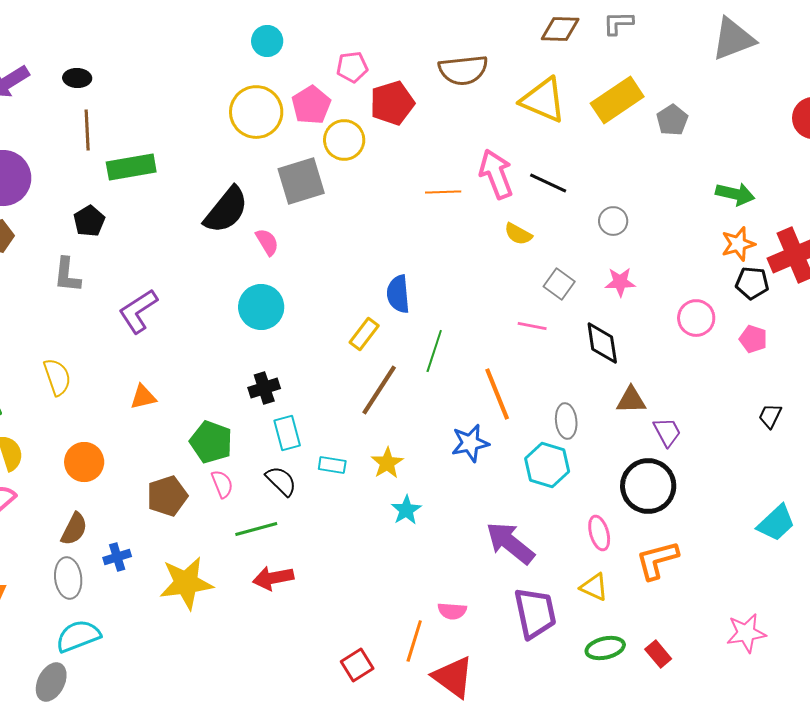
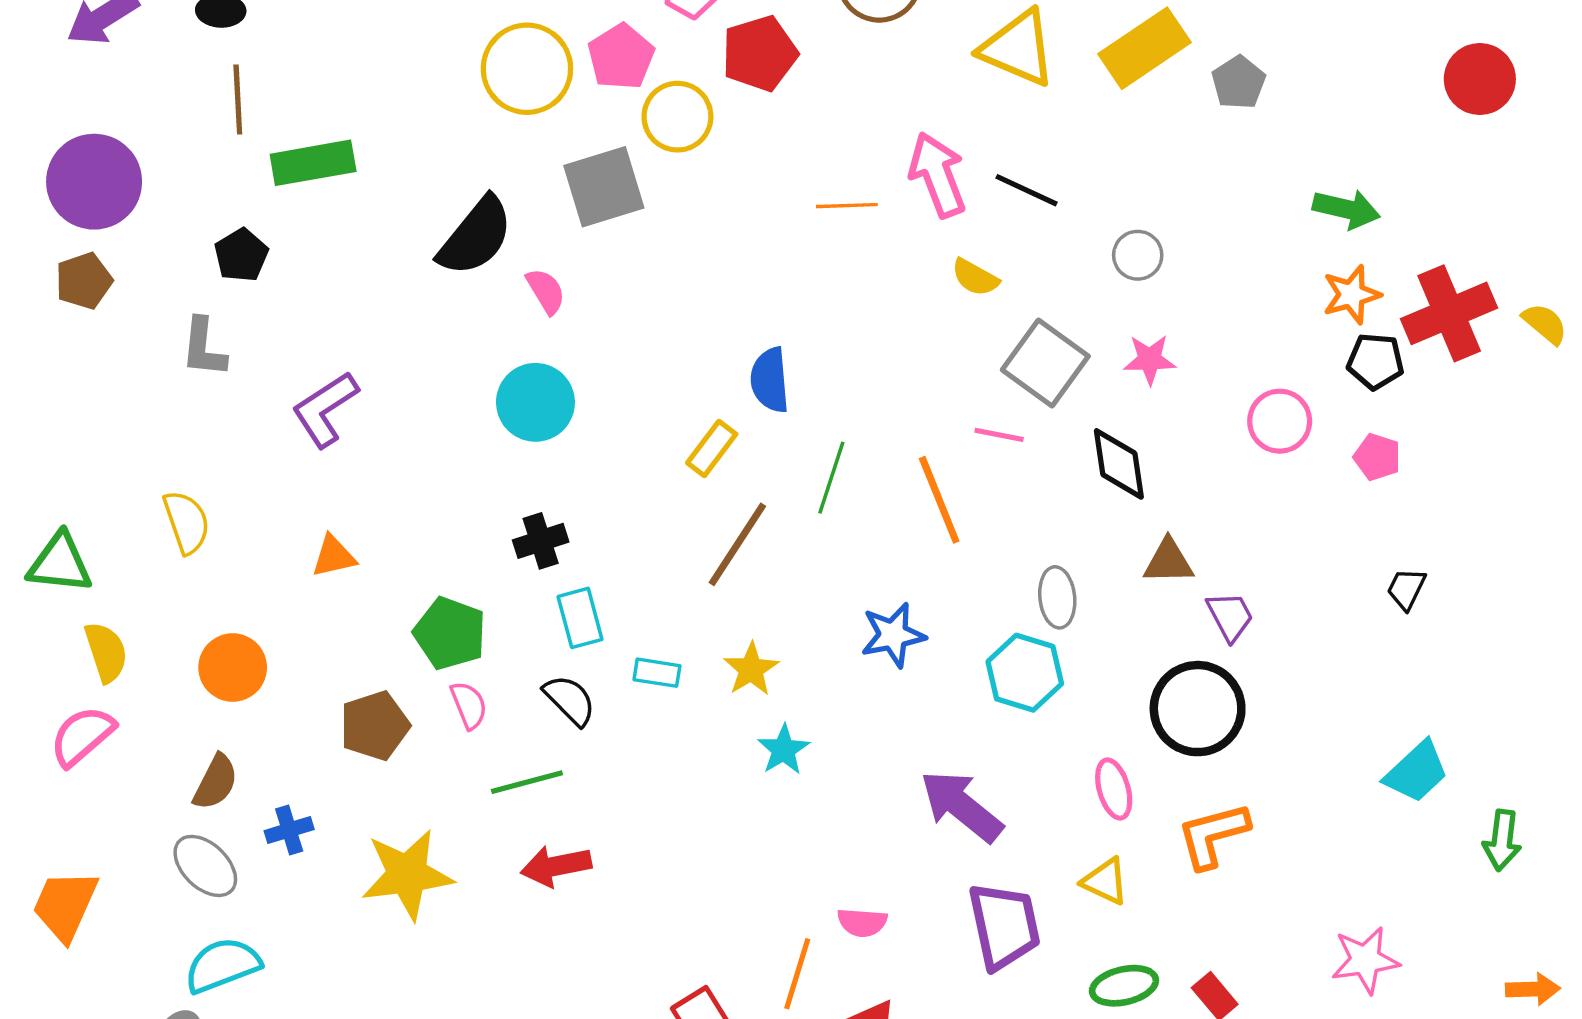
gray square: (559, 284) -> (1045, 363), size x1.6
orange line: (497, 394) -> (939, 500), moved
gray ellipse: (68, 578) -> (205, 866), turned -39

